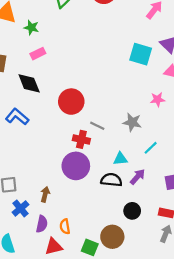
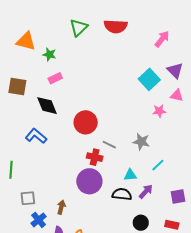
cyan square: (141, 54) -> (149, 79), turned 30
pink star: (158, 99) -> (159, 111), moved

